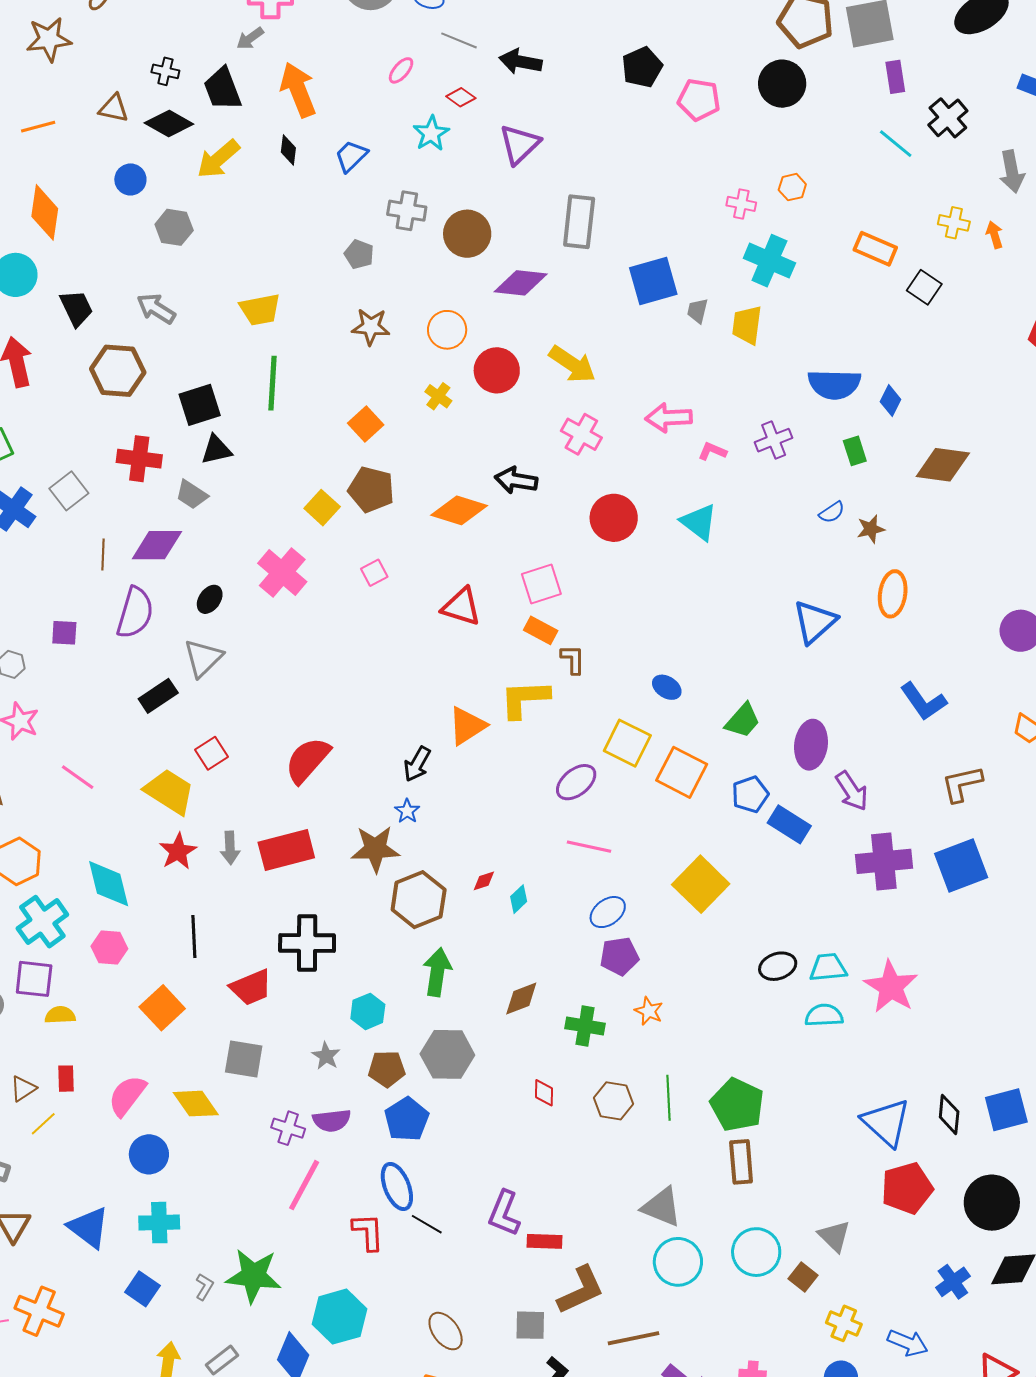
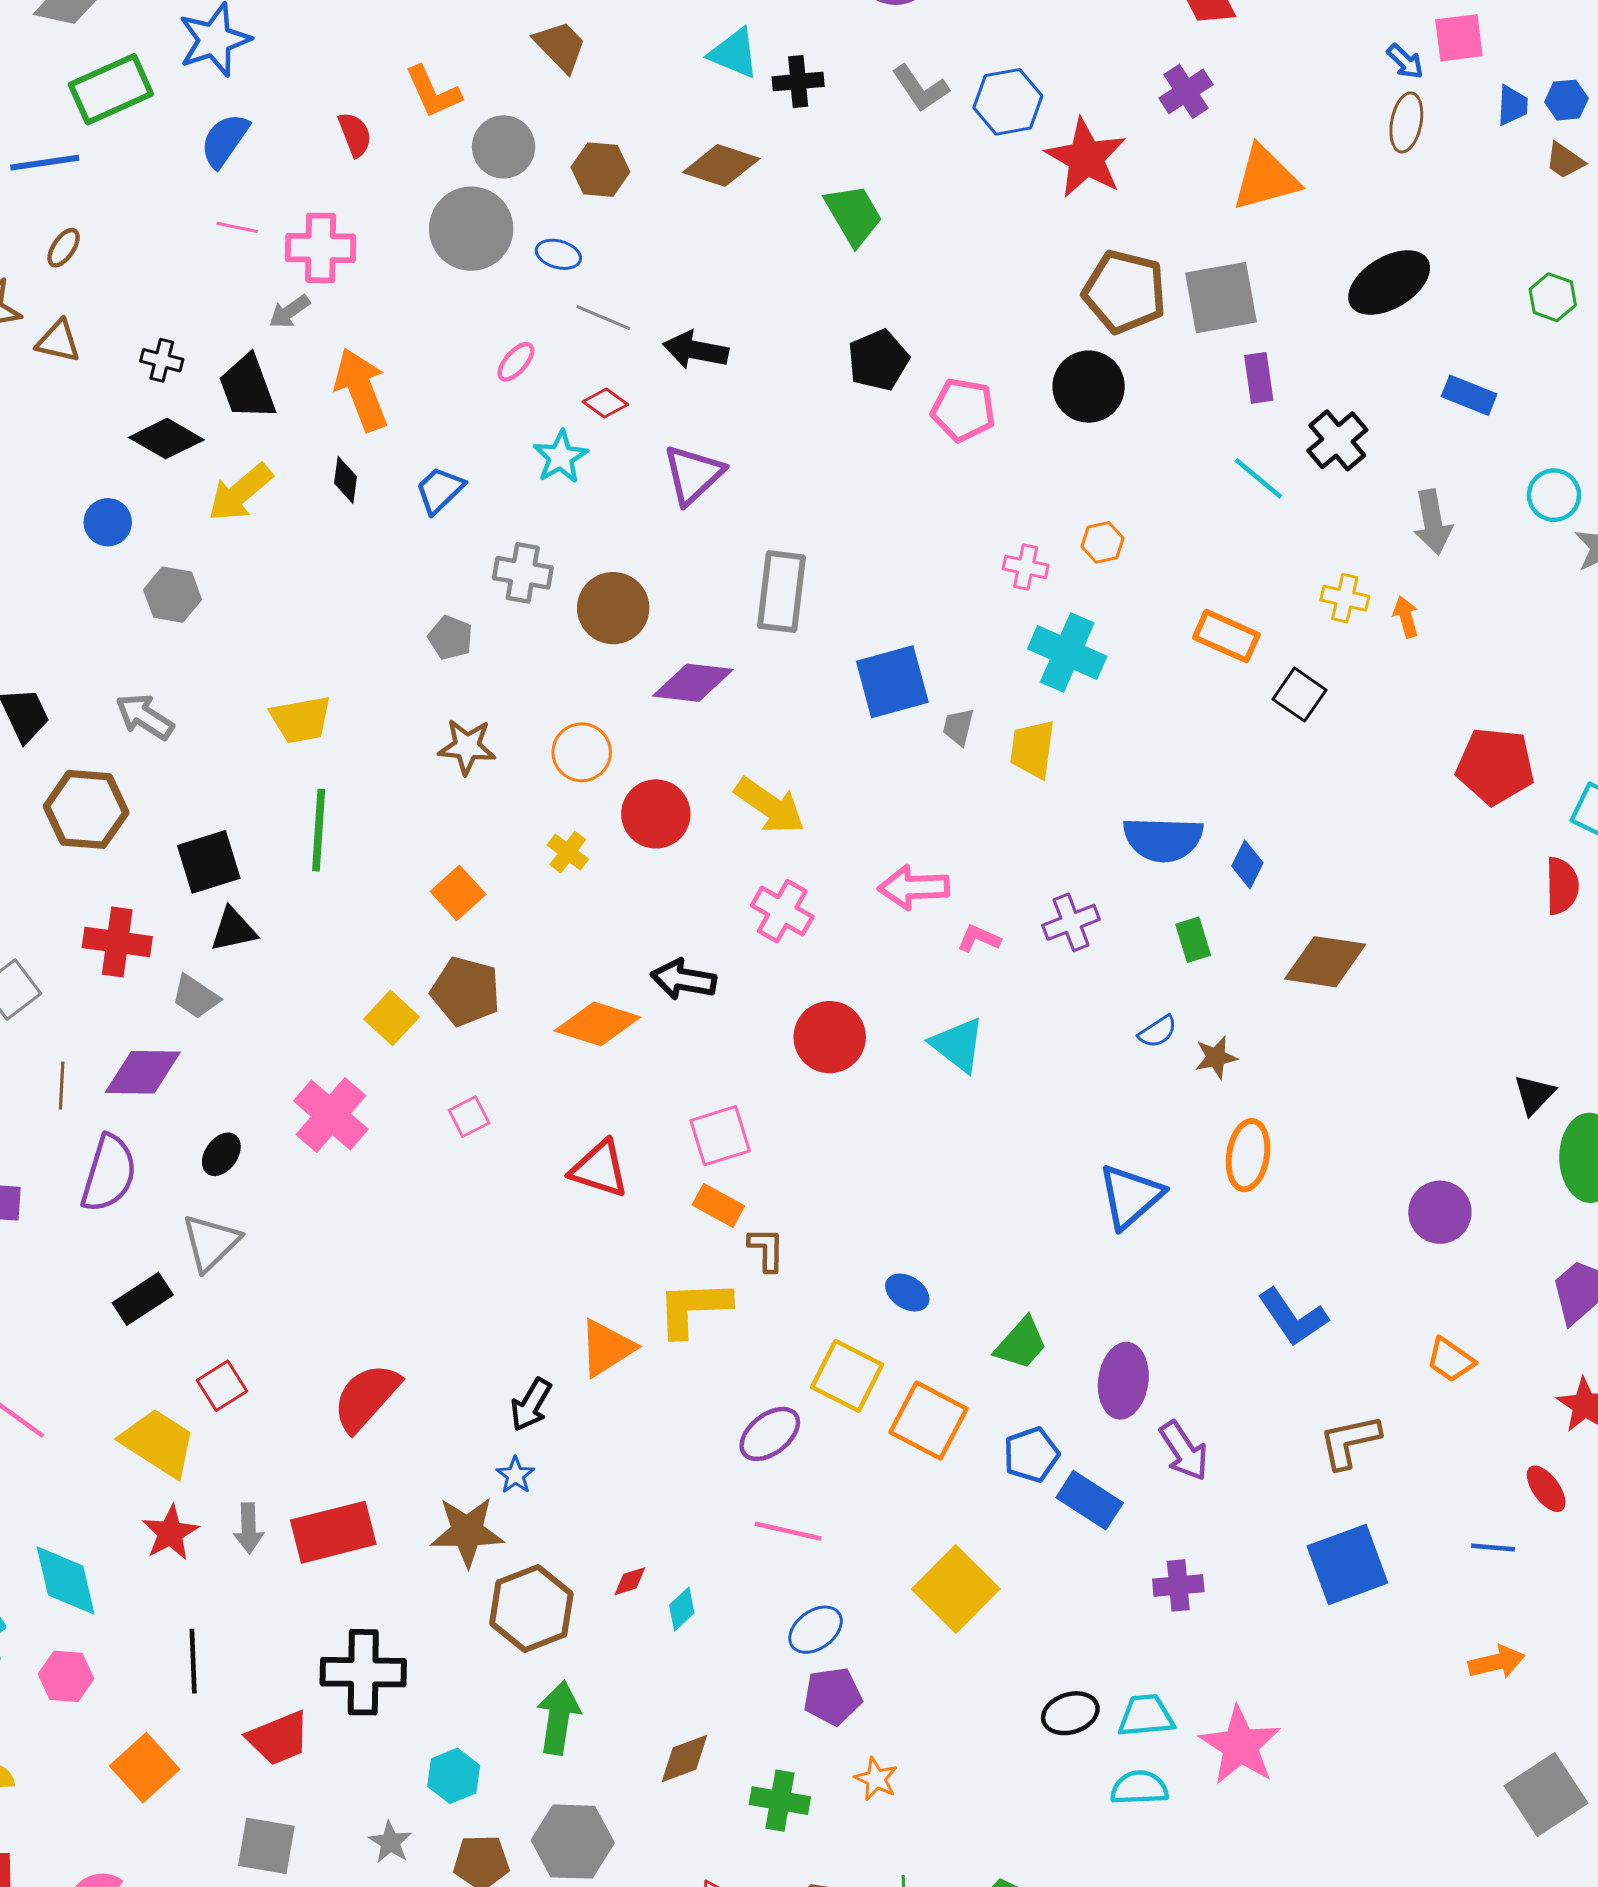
brown triangle: (114, 108) -> (58, 341), moved
purple cross: (884, 861) -> (1178, 1585), moved, size x0.6

